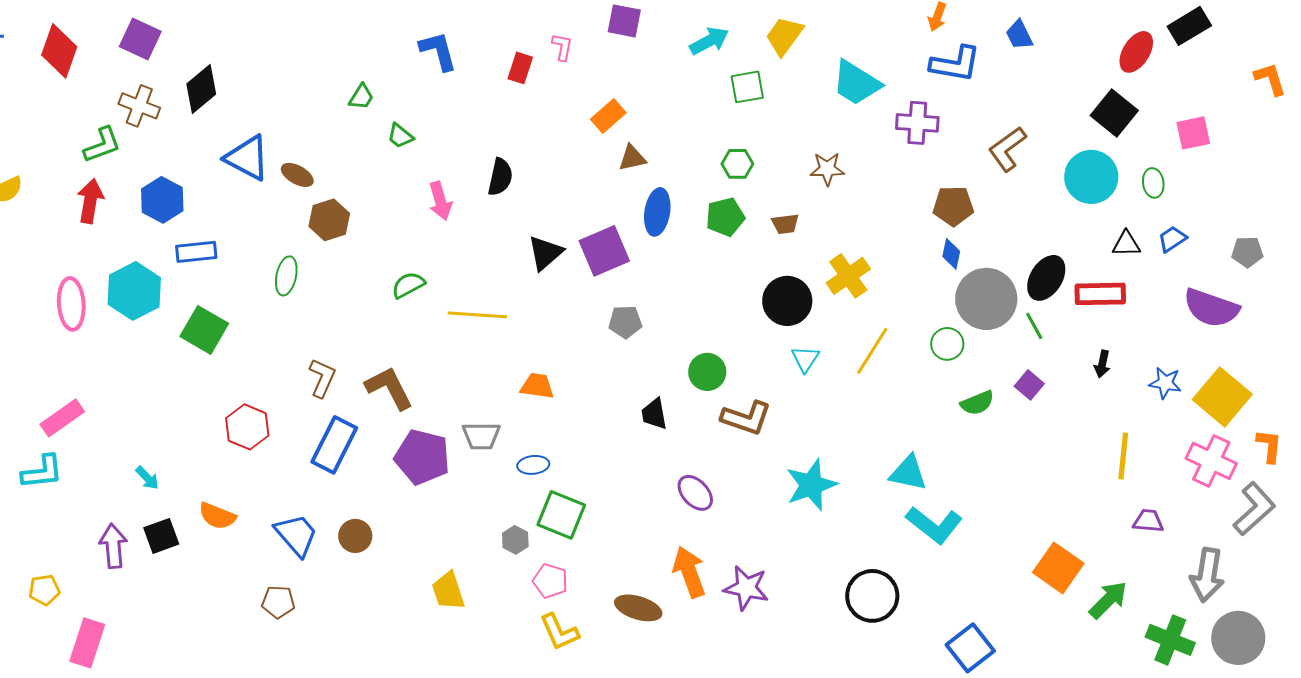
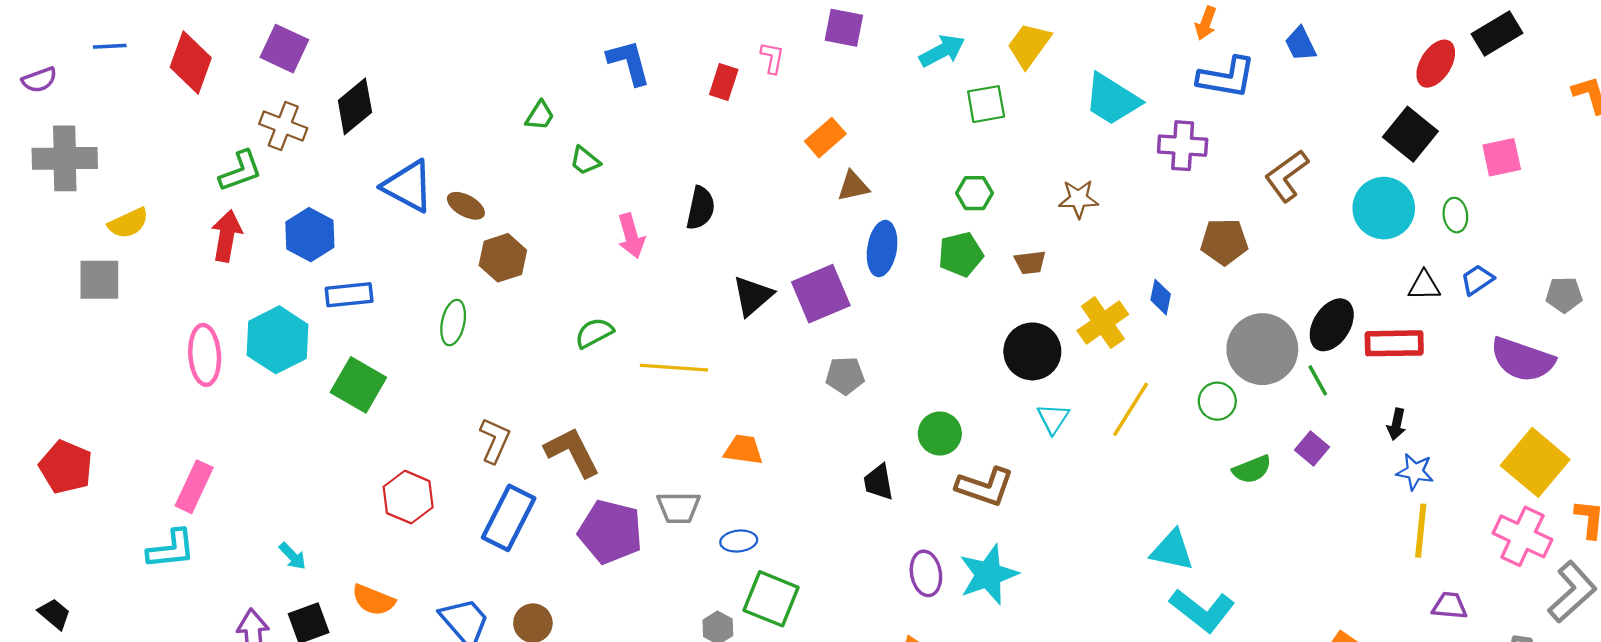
blue diamond: (951, 254) -> (1161, 297), moved
blue star: (1165, 383) -> (1415, 472), moved
pink rectangle: (62, 418) -> (194, 487), turned -30
cyan star: (811, 485) -> (988, 575), moved
purple ellipse: (695, 493) -> (926, 573), turned 33

